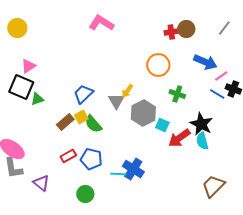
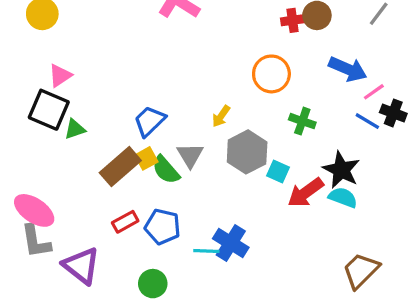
gray triangle: (116, 101) -> (190, 155), moved
brown rectangle: (65, 122) -> (120, 167), size x1.4
cyan semicircle: (202, 141) -> (343, 197), turned 126
purple triangle: (41, 183) -> (81, 266), size x1.4

